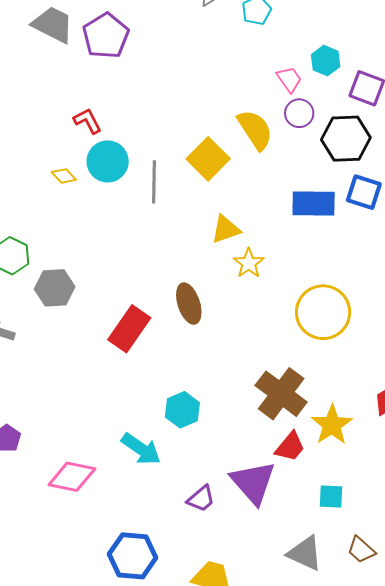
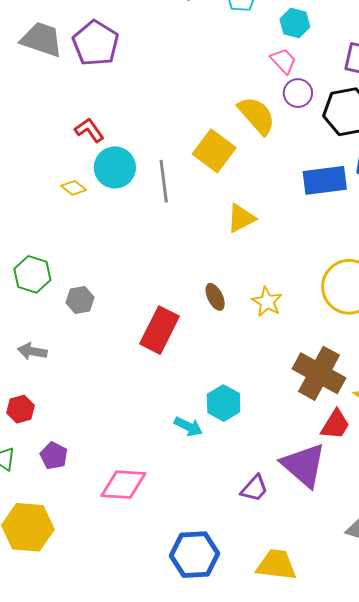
cyan hexagon: (326, 61) -> (295, 23), moved
yellow star: (249, 263) -> (267, 302), moved
gray hexagon: (55, 288) -> (80, 300), size x0.7
brown ellipse: (189, 304) -> (215, 297), size x0.7
cyan arrow: (141, 449) -> (188, 427), moved, size x0.7

